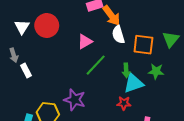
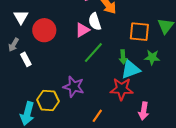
red circle: (47, 25) -> (44, 30), moved
white semicircle: (118, 35) -> (95, 22), moved
gray arrow: (14, 55) -> (14, 45), turned 48
red star: (124, 103) -> (122, 89), size x1.6

